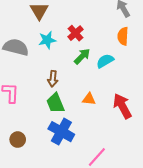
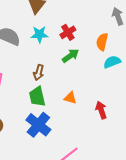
orange semicircle: (123, 36) -> (102, 42), moved
cyan semicircle: (105, 61) -> (112, 62), moved
red arrow: (122, 106) -> (101, 110), size x0.7

